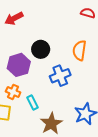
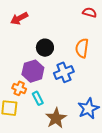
purple hexagon: (19, 65) -> (33, 71), moved

